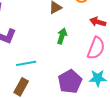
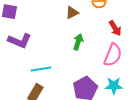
red arrow: (98, 22) -> (115, 28), turned -140

